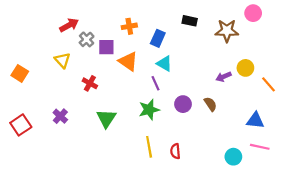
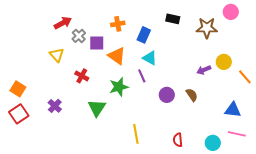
orange square: (20, 73) -> (18, 89), moved
green star: (149, 110) -> (119, 87), moved
red semicircle: (175, 151) -> (178, 140), moved

